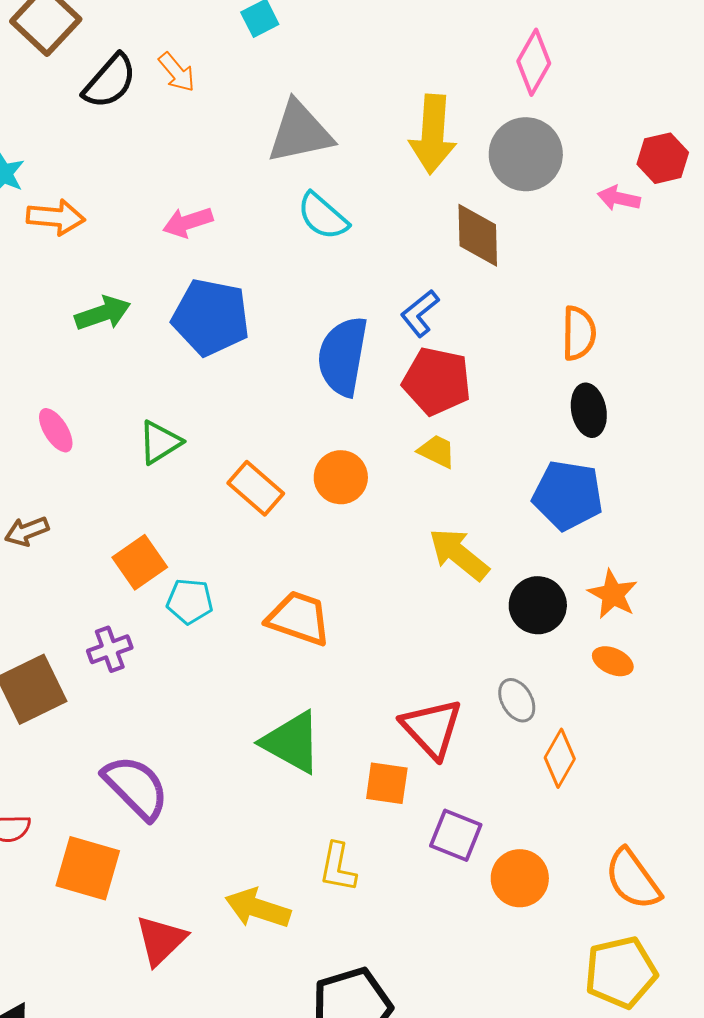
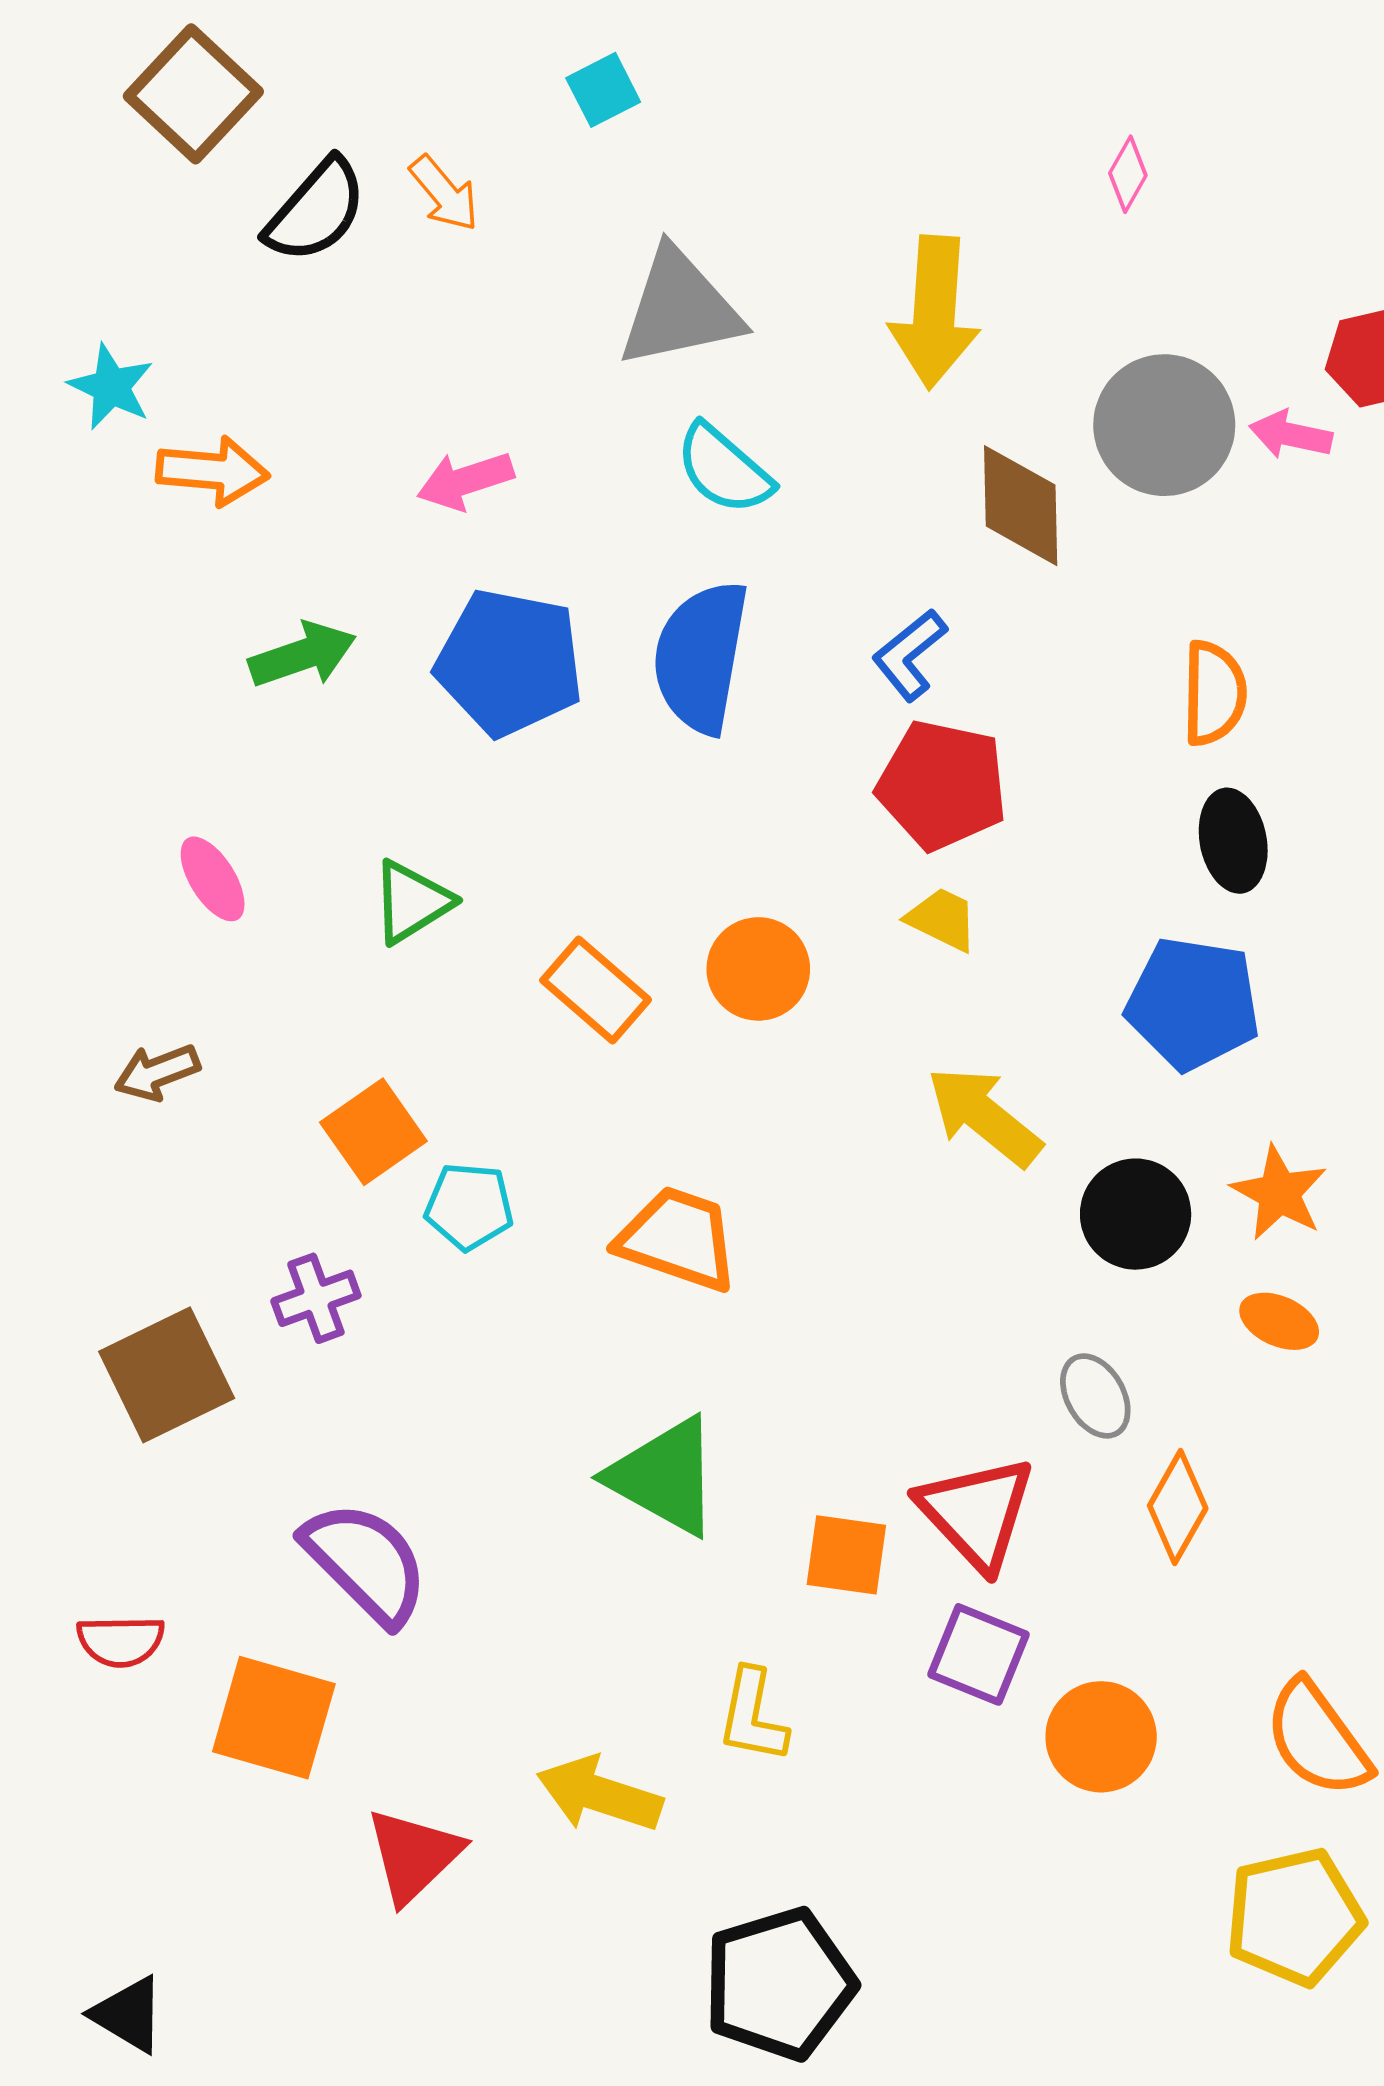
pink diamond: (534, 62) -> (1128, 174), size x0.6
gray circle: (526, 154) -> (1164, 425), moved
blue semicircle: (343, 356) -> (701, 657), moved
red triangle: (432, 728) -> (977, 1513), moved

